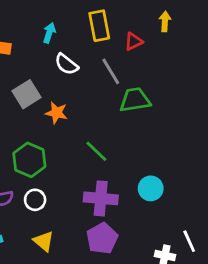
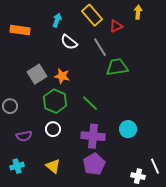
yellow rectangle: (99, 26) -> (92, 15), turned -30
gray square: (26, 94) -> (37, 74), moved
green hexagon: (29, 160) -> (55, 101), moved
white circle: (35, 200) -> (53, 129), moved

